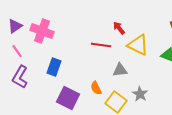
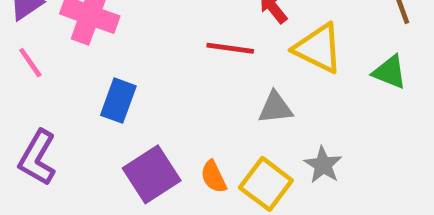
purple L-shape: (20, 77) -> (37, 158), moved
orange semicircle: (96, 88) -> (214, 177), moved
purple square: (68, 98) -> (152, 174), turned 30

